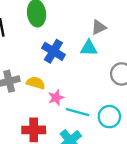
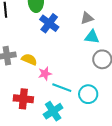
cyan triangle: (89, 48) -> (92, 37), moved
blue cross: (53, 51) -> (49, 23), moved

